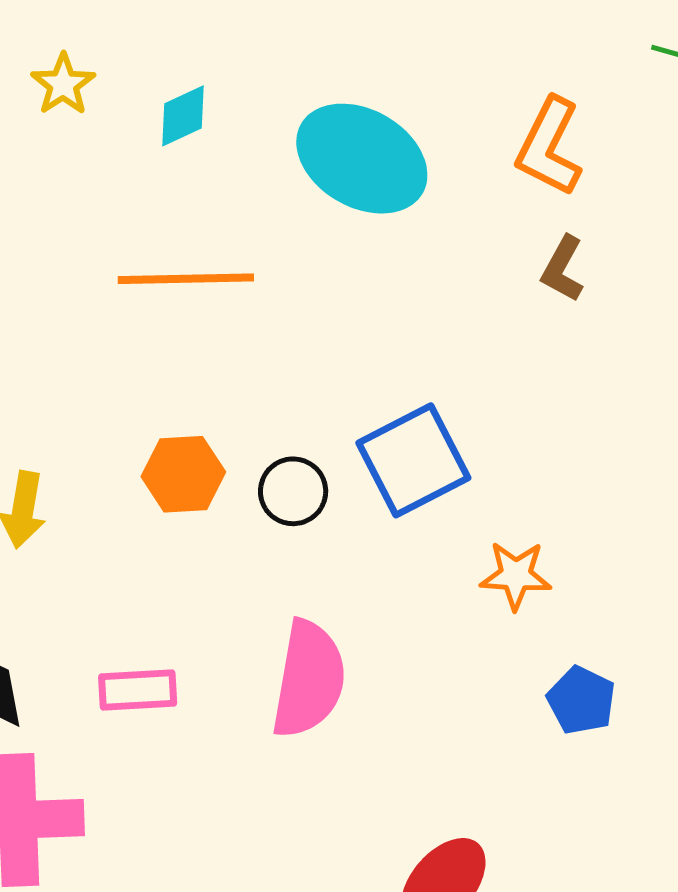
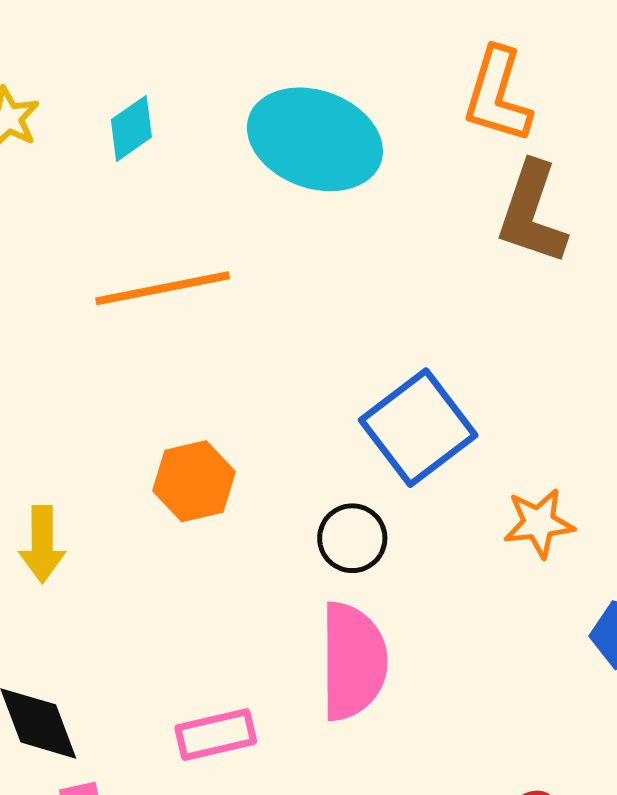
brown L-shape: (563, 269) -> (532, 213), size x1.6
black circle: (293, 491) -> (352, 538), moved
pink rectangle: (138, 690) -> (216, 735), moved

